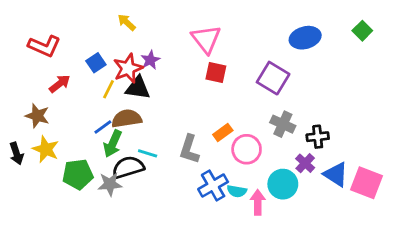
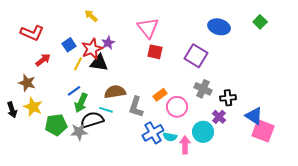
blue ellipse: (305, 38) -> (219, 27), turned 30
brown semicircle: (127, 119) -> (115, 92), moved
blue triangle: (336, 174) -> (254, 116), moved

